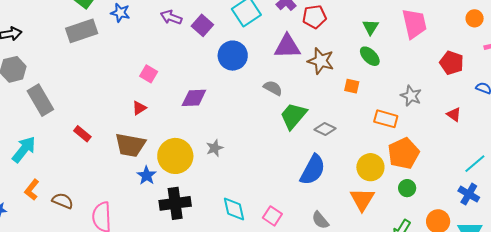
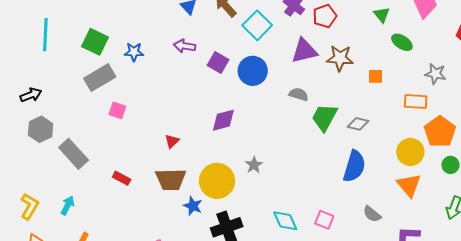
purple square: (202, 25) -> (218, 62), moved
green ellipse: (370, 56) -> (402, 42), moved
pink square: (149, 74) -> (117, 110), moved
cyan arrow: (24, 149) -> (67, 205), size x0.7

